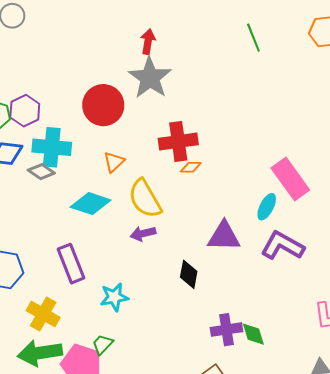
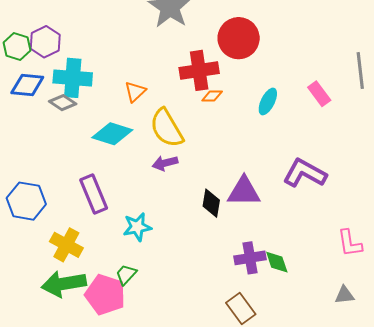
red circle: (103, 105) -> (239, 38), moved
pink rectangle: (290, 179) -> (319, 94), moved, size x0.6
cyan ellipse: (267, 207) -> (268, 101), moved
purple triangle: (224, 236) -> (244, 192), moved

